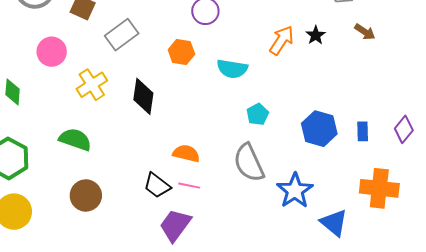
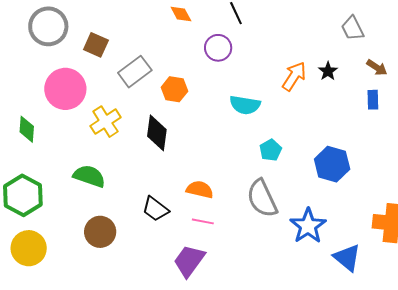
pink circle: (52, 52) -> (65, 89), size x1.4
orange hexagon: (181, 52) -> (174, 89), moved
blue rectangle: (363, 131) -> (373, 100), moved
black trapezoid: (157, 185) -> (155, 209), moved

